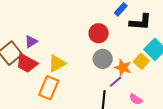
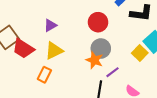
purple triangle: (31, 42) -> (50, 25), moved
orange star: (123, 68) -> (94, 60), moved
orange rectangle: (49, 88) -> (44, 75), size x0.7

